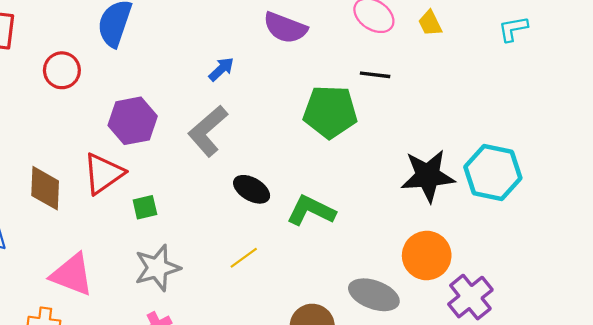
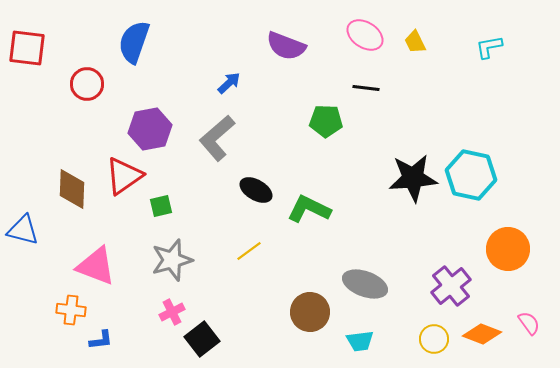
green pentagon: (330, 112) -> (326, 121), size x0.7
orange circle: (427, 256) -> (508, 249), moved

